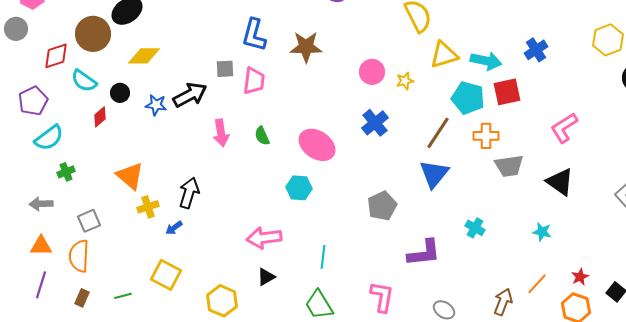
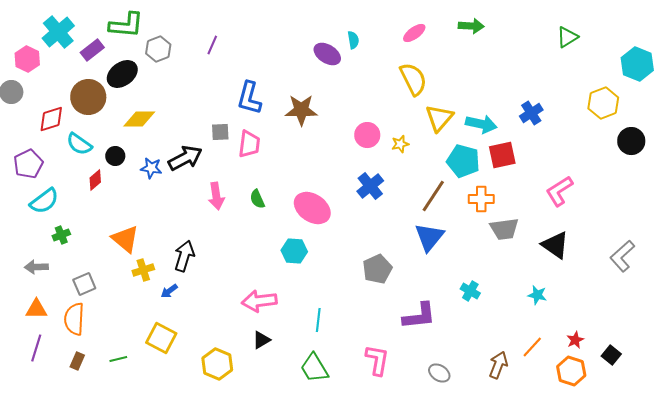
yellow triangle: (444, 55) -> (439, 118), turned -32

